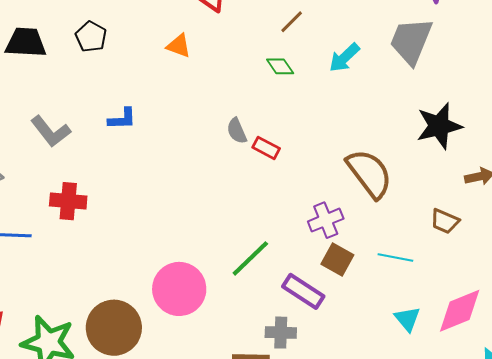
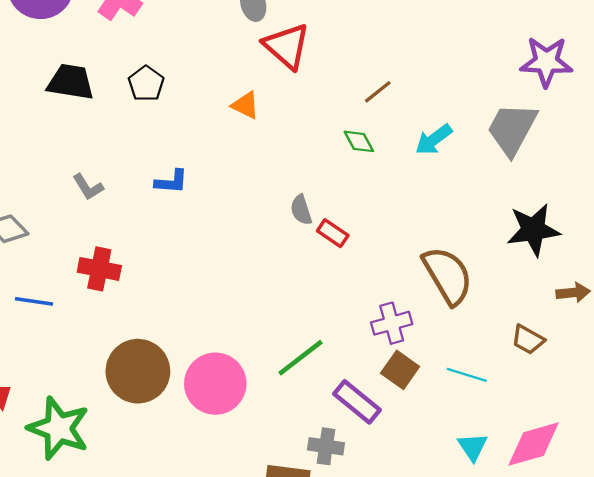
gray L-shape: (51, 131) -> (88, 187), size x0.7
brown circle: (114, 328) -> (138, 371), moved

